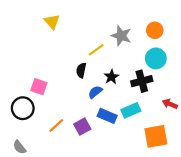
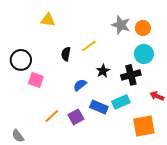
yellow triangle: (52, 22) -> (48, 20), turned -42
gray star: (121, 36) -> (121, 25), moved
black semicircle: (81, 70) -> (66, 54), moved
blue semicircle: (95, 92) -> (80, 85), moved
black circle: (23, 108) -> (21, 60), moved

